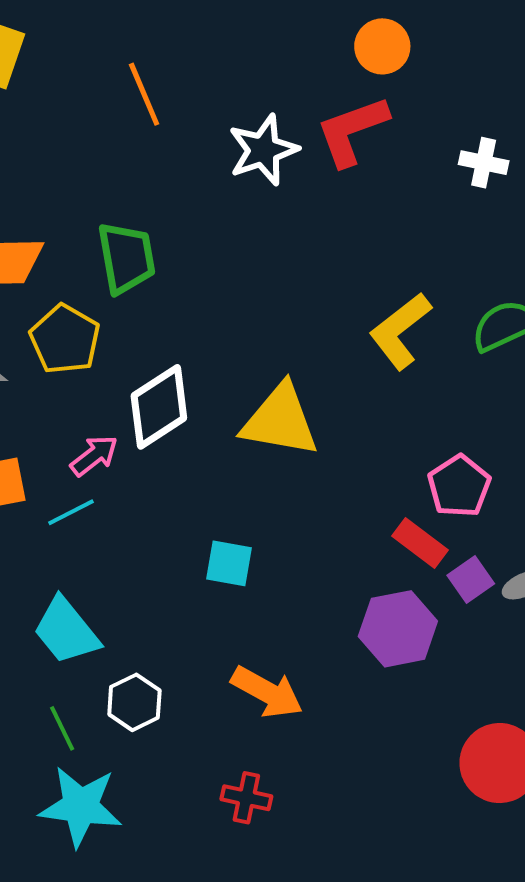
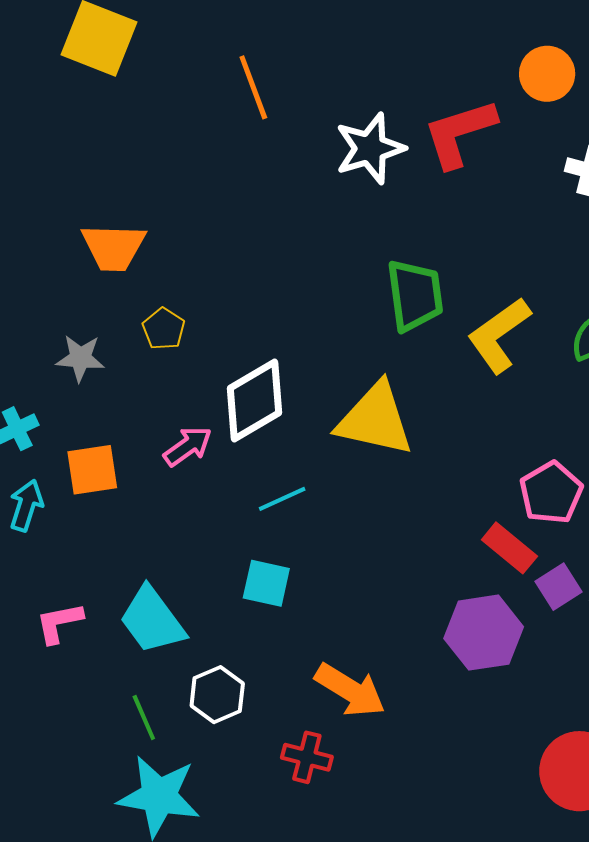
orange circle: (382, 46) -> (547, 74), moved
green trapezoid: (126, 258) -> (415, 295), moved
yellow pentagon: (65, 339) -> (164, 329), size x0.6
cyan line: (71, 512) -> (282, 499), moved
cyan square: (229, 563) -> (266, 583), moved
red cross: (246, 798) -> (307, 757), moved

